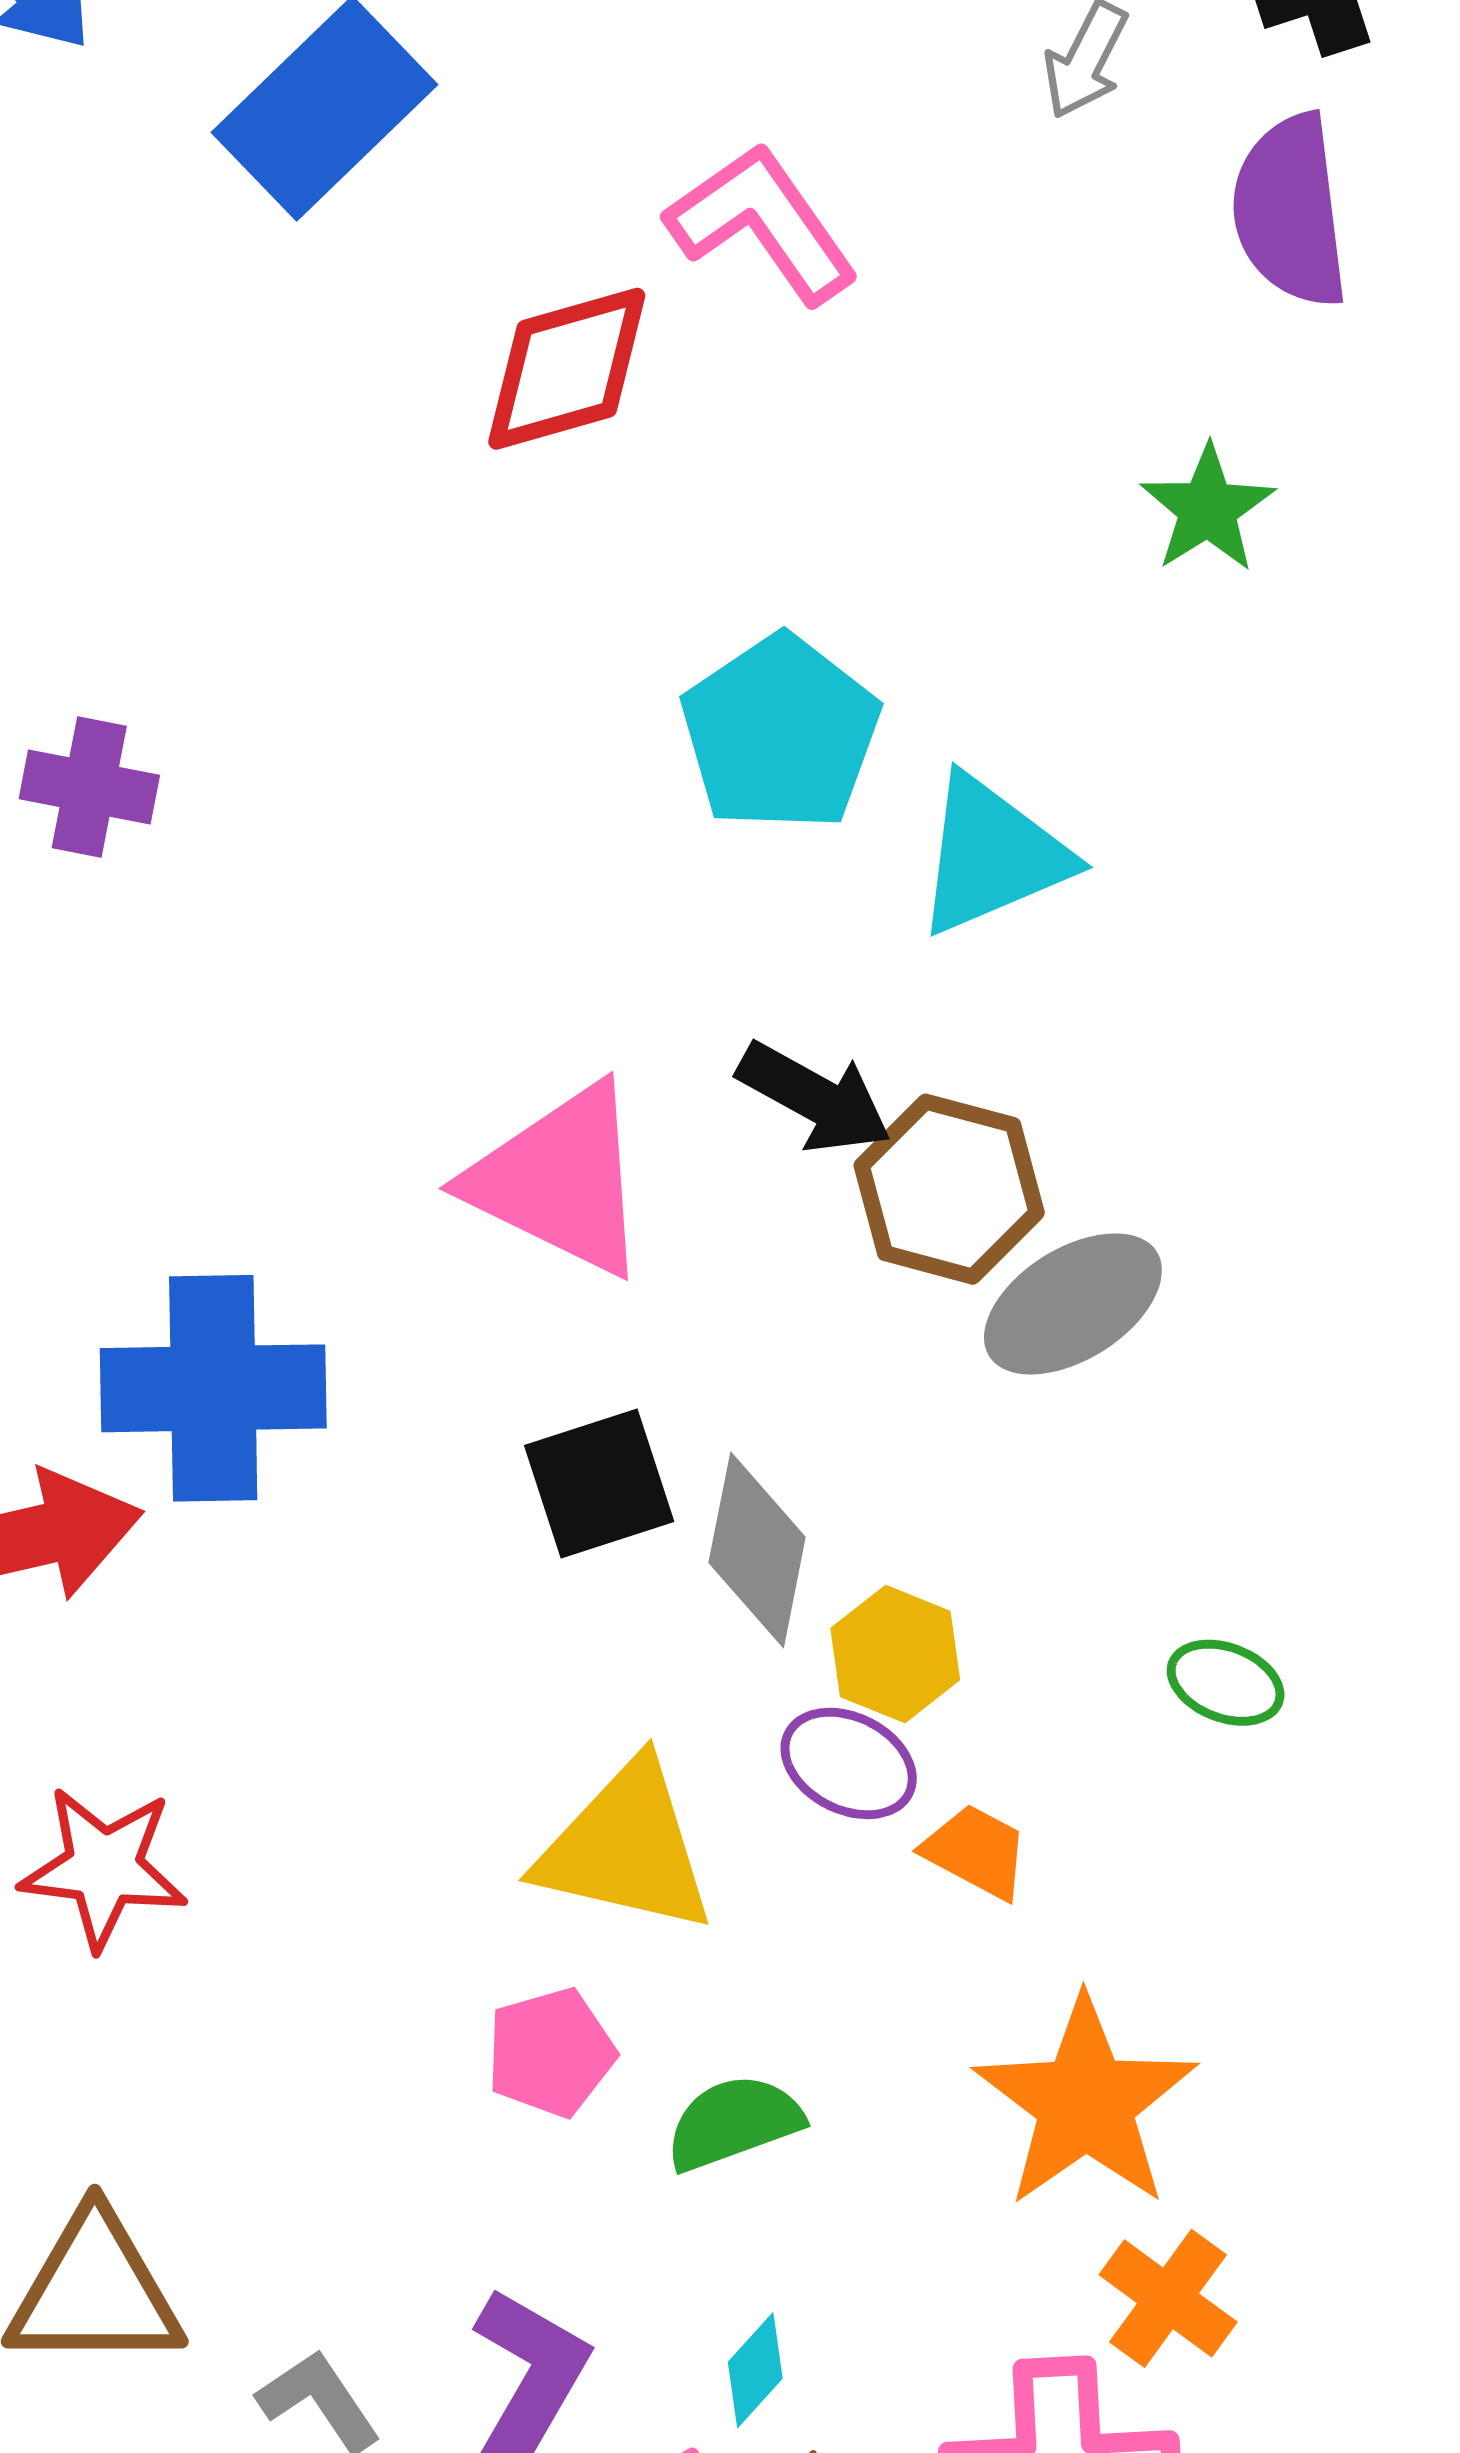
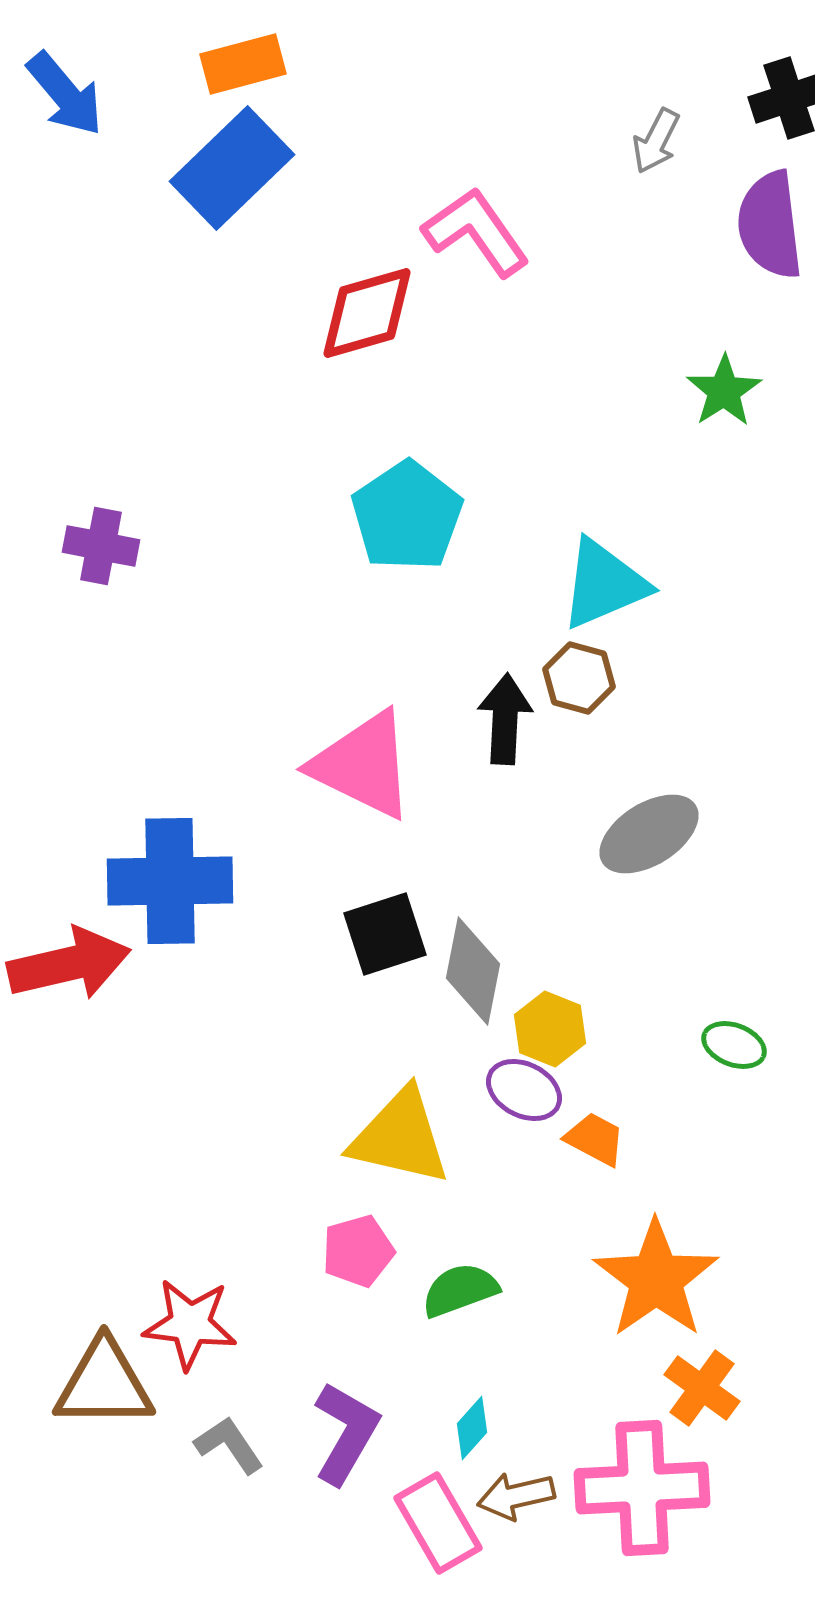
cyan pentagon: (780, 733) -> (407, 516), moved
black arrow: (814, 1098) -> (505, 719), turned -116
brown hexagon: (949, 1189) -> (579, 678), moved, size x0.7
red star: (104, 1868) -> (190, 1324), moved

